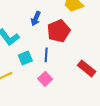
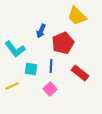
cyan square: (25, 58) -> (31, 69), turned 32
red rectangle: (87, 68) -> (80, 73), moved

